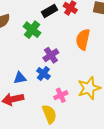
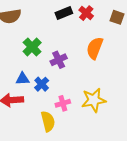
green cross: (32, 30) -> (32, 47), moved
blue cross: (43, 74) -> (42, 84), moved

